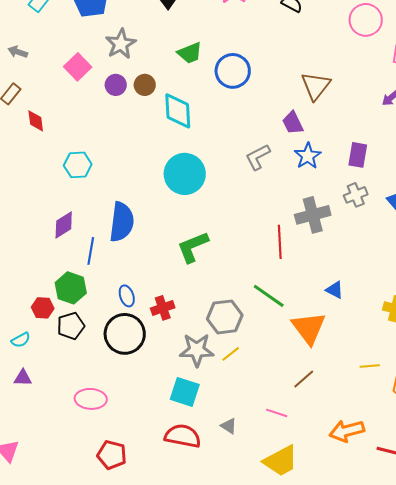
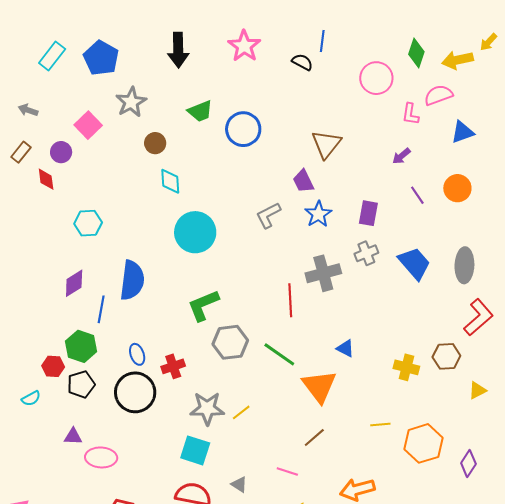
purple circle: (116, 85) -> (61, 152), moved
cyan diamond: (178, 111) -> (170, 181), moved, size x0.7
gray hexagon: (225, 317) -> (230, 342), moved
purple triangle: (23, 378) -> (73, 436), moved

